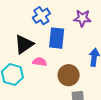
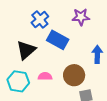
blue rectangle: (57, 38) -> (58, 40), turned -60
pink semicircle: (40, 62) -> (45, 76), moved

